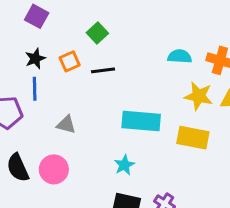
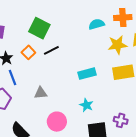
green square: (97, 33) -> (39, 28), size x1.5
cyan rectangle: (141, 121) -> (87, 74), size x0.7
pink circle: (54, 169) -> (57, 122), moved

